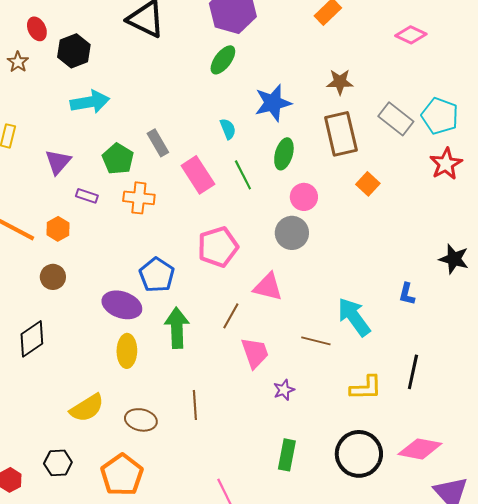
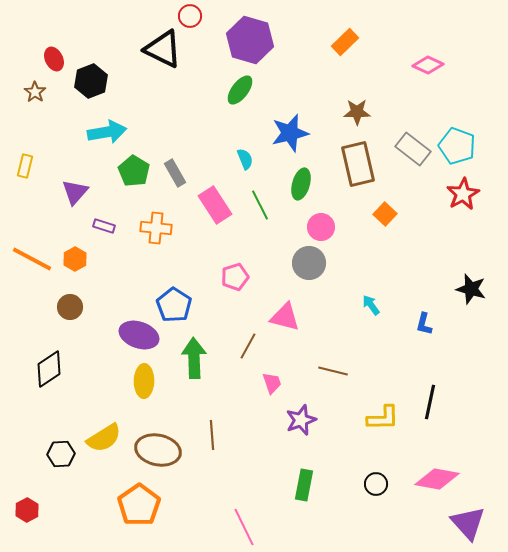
green pentagon: (118, 159) -> (134, 171), moved
pink pentagon: (218, 247) -> (235, 277), size x0.7
cyan arrow: (354, 317) -> (371, 305), moved, size x0.5
pink trapezoid: (255, 353) -> (272, 383), size x0.7
purple star: (284, 390) -> (301, 420), size x1.4
brown ellipse: (141, 420) -> (158, 450), size x1.4
black circle: (359, 454) -> (376, 484), size x0.5
black hexagon: (58, 463) -> (61, 454), moved

